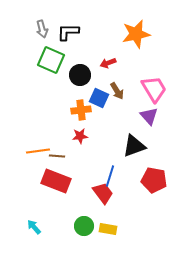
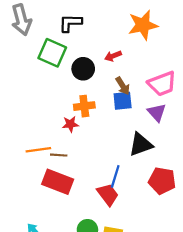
gray arrow: (42, 29) -> (21, 20), moved, size x1.6
pink trapezoid: (154, 89) -> (162, 84), turned 100
blue square: (99, 98) -> (123, 101), moved, turned -30
red star: (80, 136) -> (70, 124), moved

